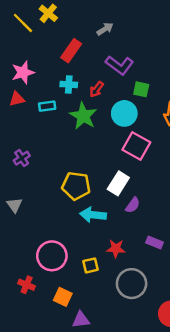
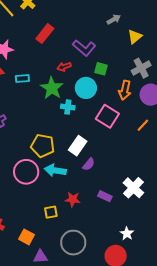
gray arrow: (105, 29) -> (114, 19), moved
cyan cross: (69, 84) -> (68, 107), moved
red arrow: (97, 89) -> (64, 67), turned 32
pink square: (136, 146) -> (107, 116), moved
pink circle: (52, 256) -> (26, 172), moved
gray circle: (132, 284) -> (73, 243), moved

